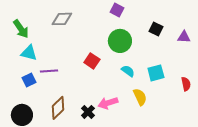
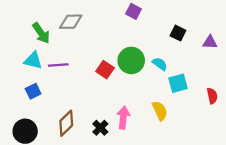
green arrow: (21, 29) -> (41, 33), moved
green circle: (120, 41) -> (131, 60), moved
purple line: (49, 71) -> (58, 65), moved
cyan semicircle: (128, 71) -> (160, 64), moved
pink arrow: (108, 103) -> (123, 118), turned 114

